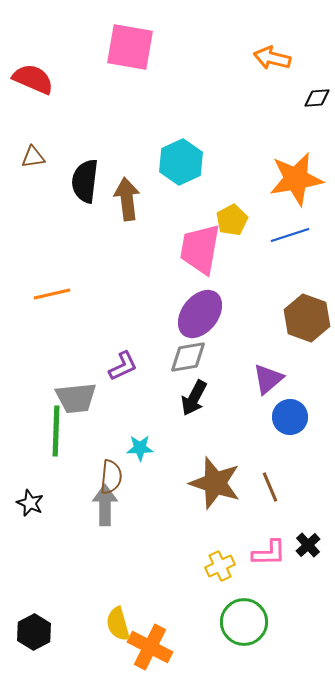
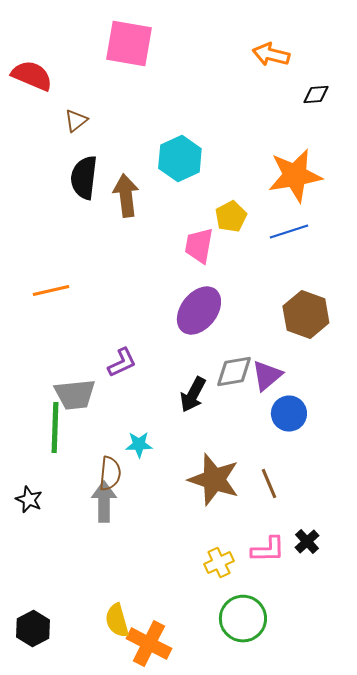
brown triangle: (33, 157) -> (76, 121), moved, turned -30
pink trapezoid: (200, 249) -> (199, 246), size x0.7
gray diamond: (188, 357) -> (234, 372), moved

